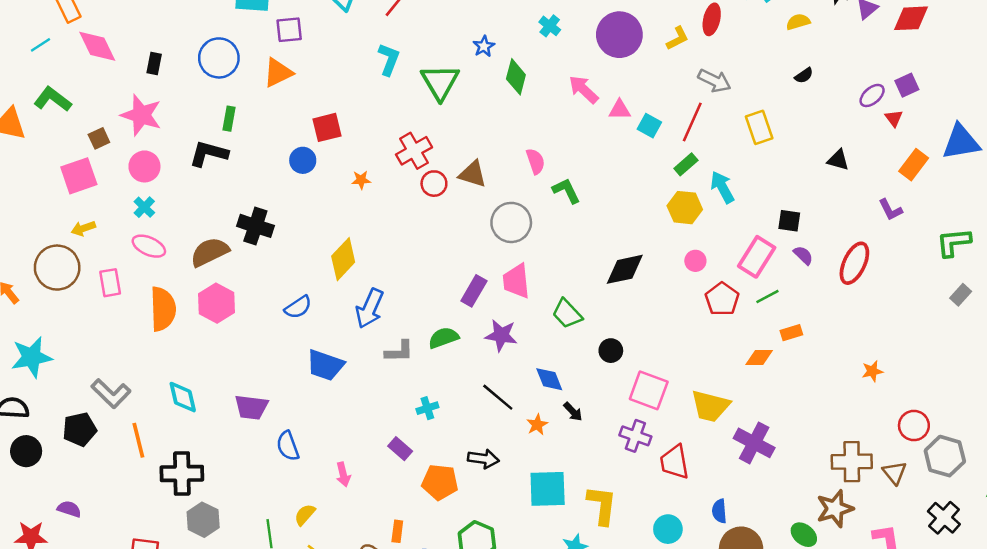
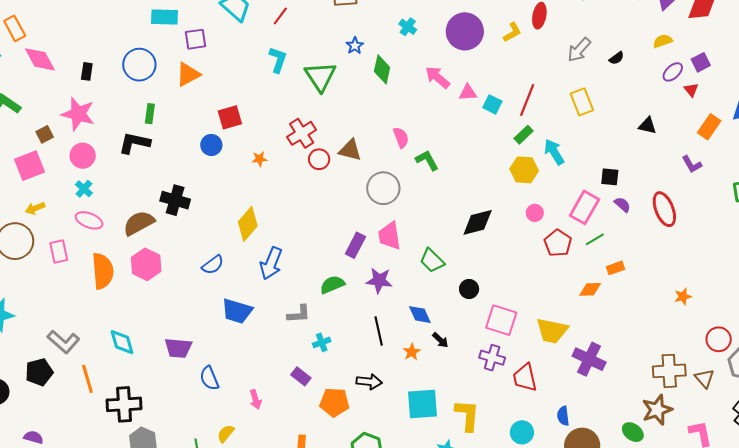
yellow semicircle: (798, 22) -> (663, 41), moved
gray arrow: (714, 81) -> (579, 50), moved, turned 108
red ellipse: (854, 263) -> (664, 209), turned -44
gray L-shape: (399, 351) -> (299, 314), moved
black line: (498, 397) -> (379, 331), turned 40

